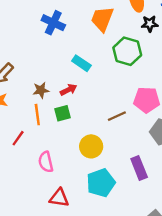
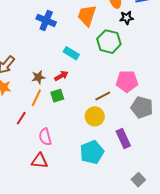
orange line: (37, 115) -> (36, 98), turned 36
yellow circle: (91, 146) -> (95, 116), moved
red triangle: (59, 198) -> (40, 161), moved

